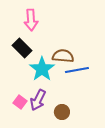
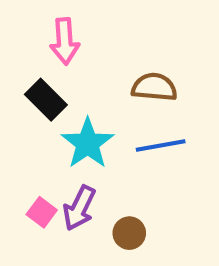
brown semicircle: (63, 56) -> (154, 87), moved

